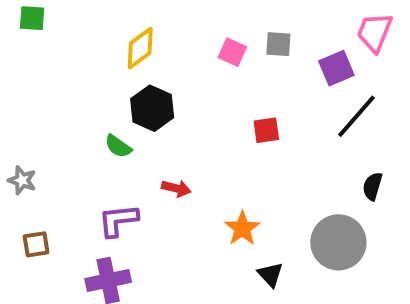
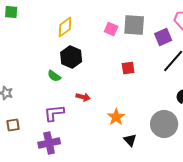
gray square: (278, 44) -> (134, 25), size x1.6

